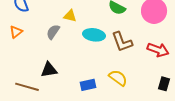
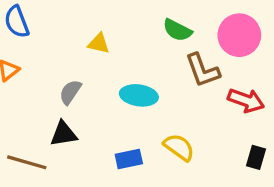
gray semicircle: (53, 32) -> (70, 92), moved
cyan ellipse: (94, 35) -> (139, 95), moved
brown L-shape: (122, 42) -> (202, 70), moved

